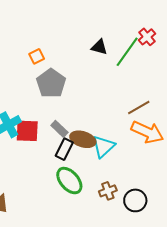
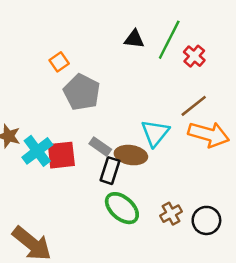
red cross: (147, 37) -> (194, 56), moved
cyan triangle: (103, 146) -> (155, 133), moved

